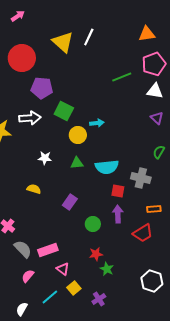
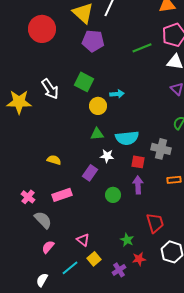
purple pentagon: (42, 88) -> (93, 41), moved
white arrow: (30, 118) -> (50, 89), turned 60
white star: (45, 158) -> (107, 156), moved
red trapezoid: (143, 233) -> (155, 223), moved, turned -75
pink rectangle: (48, 250) -> (62, 195), moved
red star: (96, 254) -> (139, 259), moved

